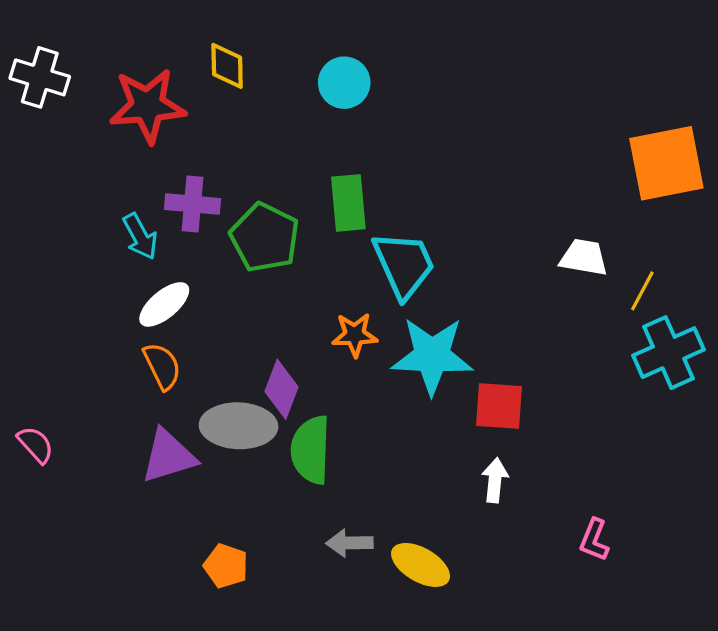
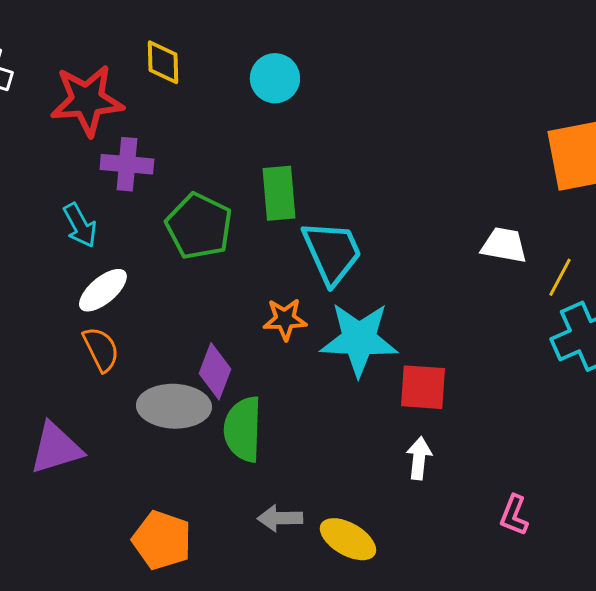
purple cross: (192, 204) -> (127, 164), moved
purple triangle: (168, 456) -> (56, 448), moved
orange pentagon: (226, 566) -> (162, 540), size x1.4

